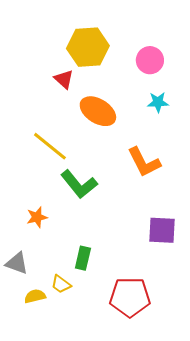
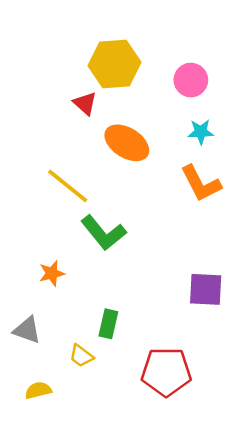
orange L-shape: (144, 162) -> (201, 183), moved
yellow semicircle: (35, 296) -> (38, 390), moved

